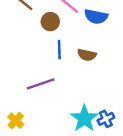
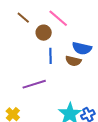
blue semicircle: (96, 17) -> (82, 48), moved

